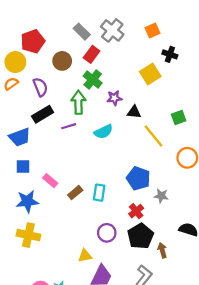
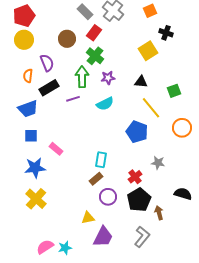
red pentagon: (33, 41) -> (24, 16), moved
orange semicircle: (11, 84) -> (28, 76), moved, turned -48
purple star: (114, 98) -> (108, 78), moved
black triangle: (134, 112) -> (141, 82), moved
blue pentagon: (138, 178) -> (137, 132), moved
brown rectangle: (75, 193) -> (96, 179), moved
yellow cross: (28, 235) -> (36, 199), turned 30

